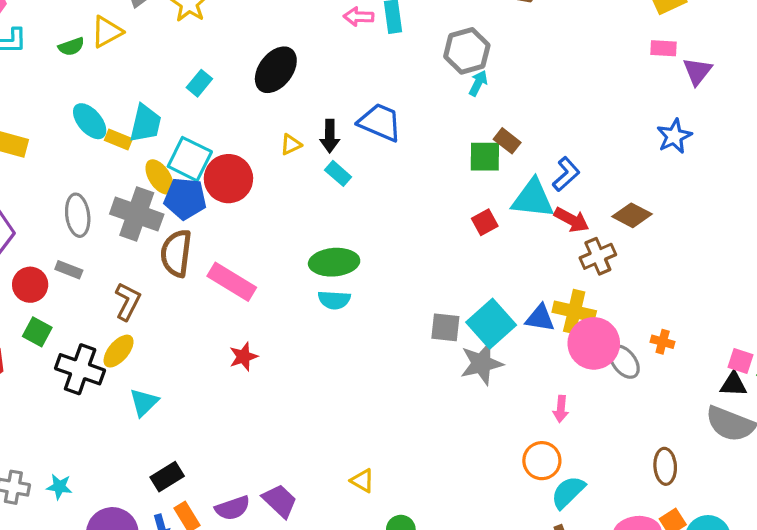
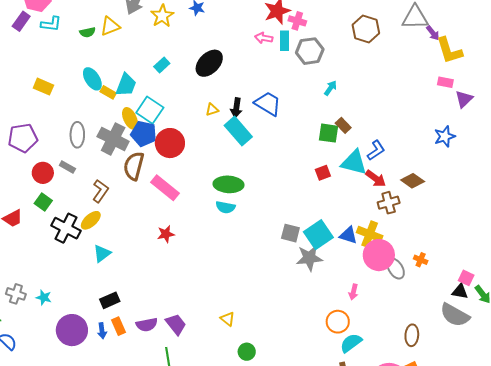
gray hexagon: (467, 51) -> (310, 51), moved
cyan rectangle: (338, 173) -> (238, 131), size x1.8
red circle: (228, 179) -> (170, 143), moved

